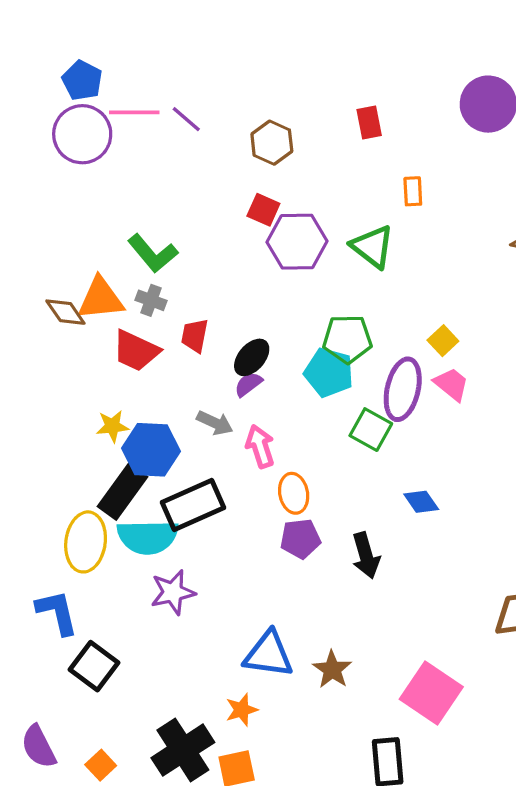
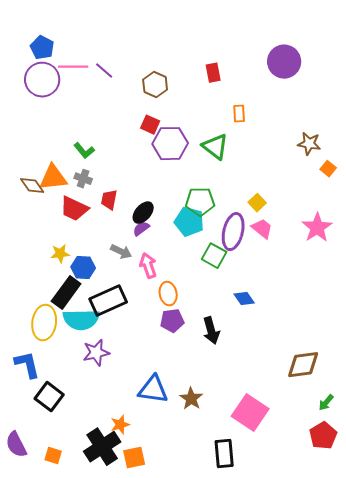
green L-shape: (153, 253) -> (84, 151), size x0.7
blue hexagon: (151, 450) -> (83, 268), size x0.7
orange star: (242, 710) -> (120, 425), moved
orange square: (101, 765) -> (53, 456), turned -30

